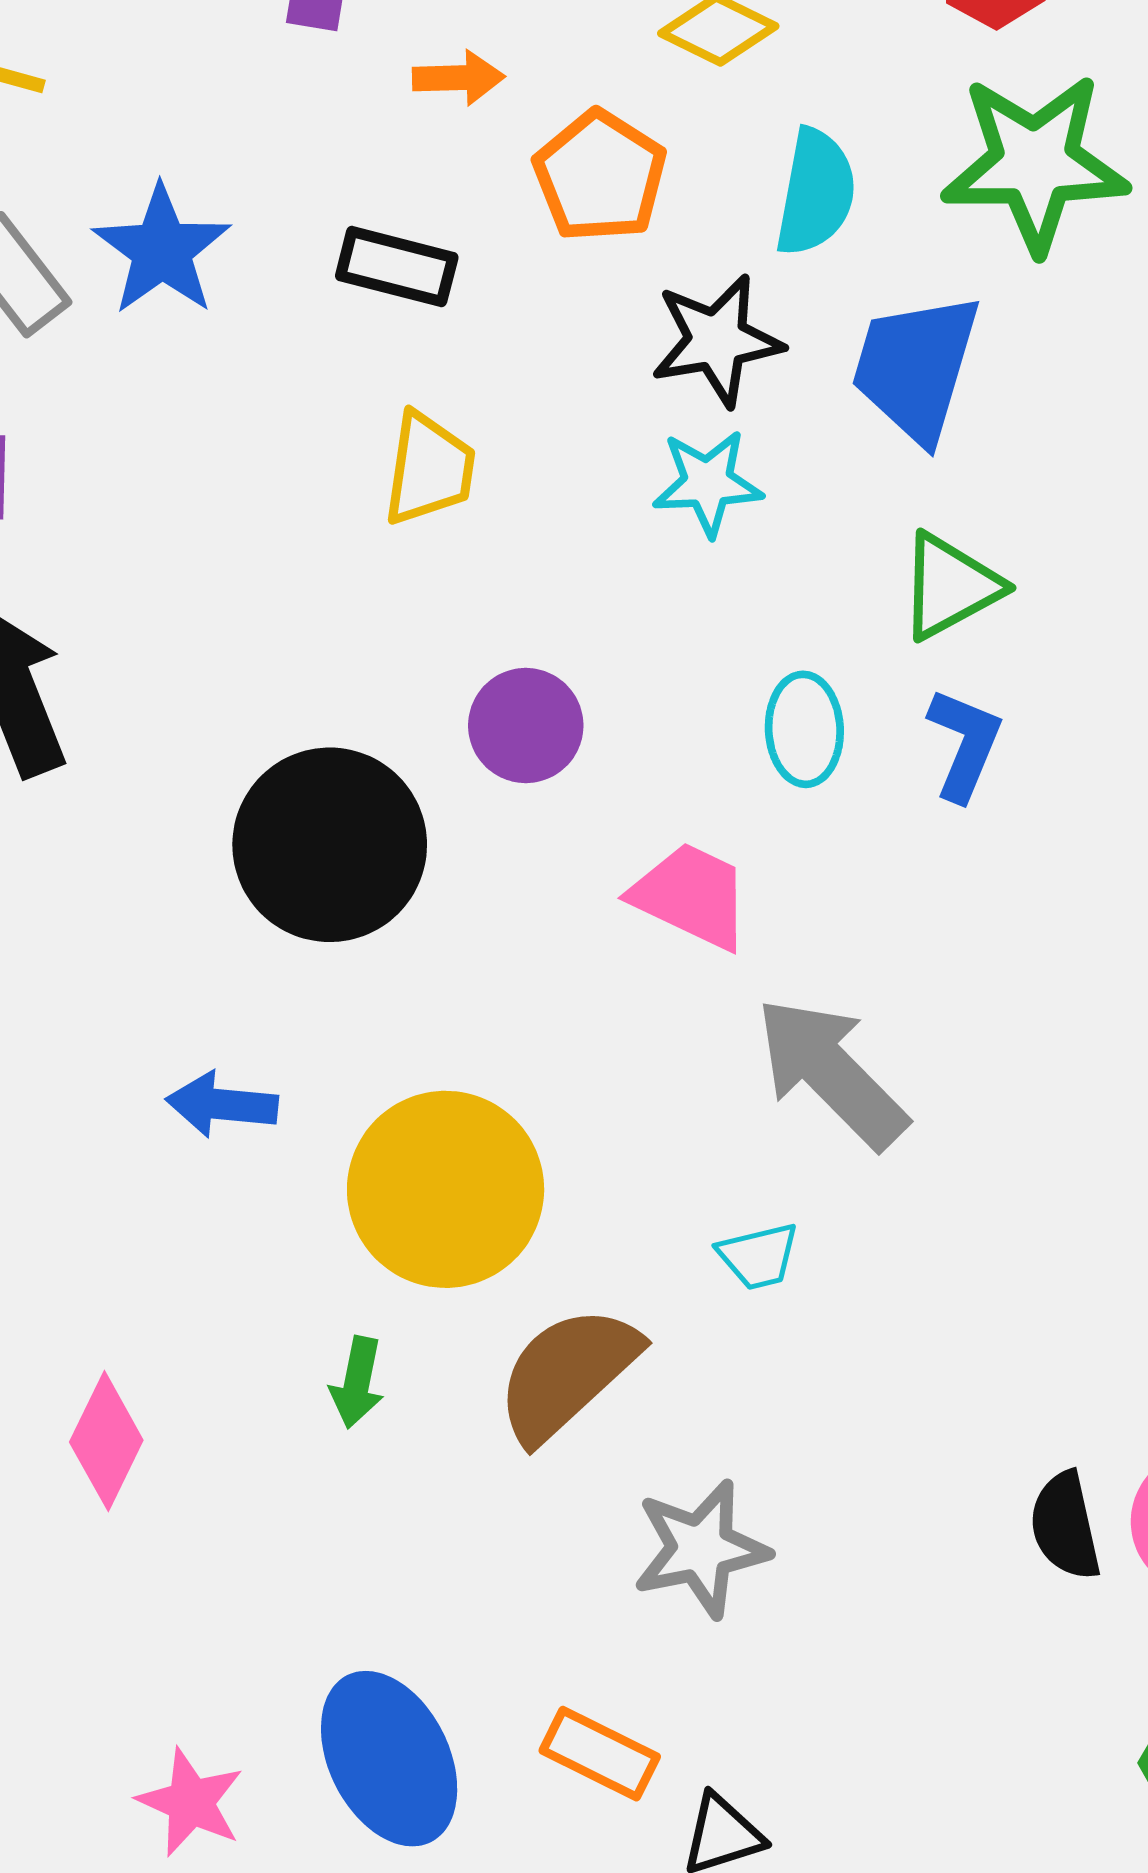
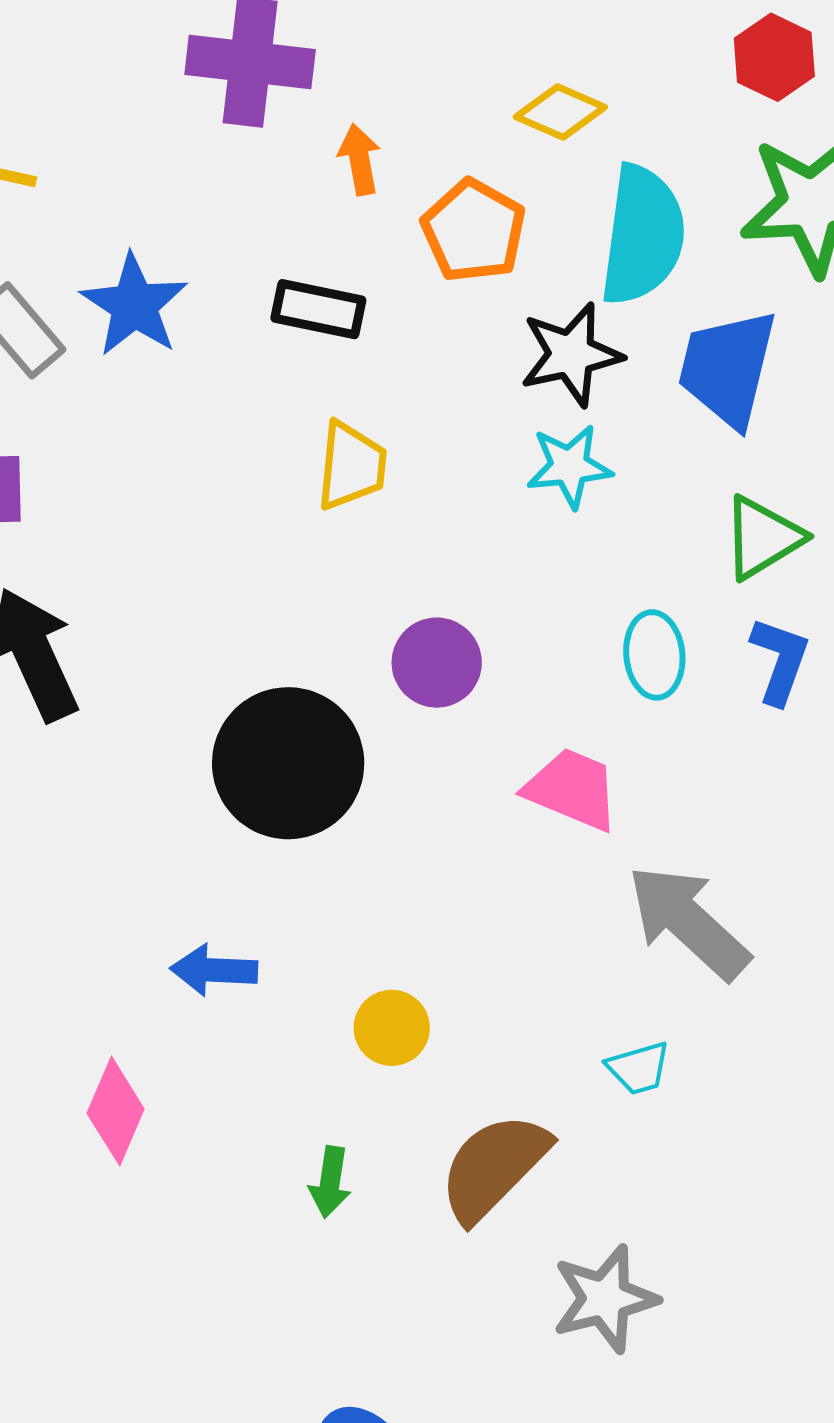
orange arrow: (459, 78) -> (359, 159), turned -96
cyan semicircle: (816, 192) -> (643, 235), size x1.4
yellow circle: (446, 1189) -> (392, 1028), size x0.5
pink diamond: (106, 1441) -> (116, 1111), moved

